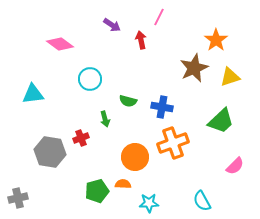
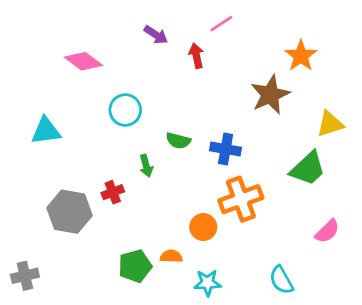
pink line: (159, 17) -> (221, 24), turned 30
yellow triangle: (230, 77) -> (330, 124), moved
orange circle: (135, 157) -> (203, 227), moved, size x0.7

